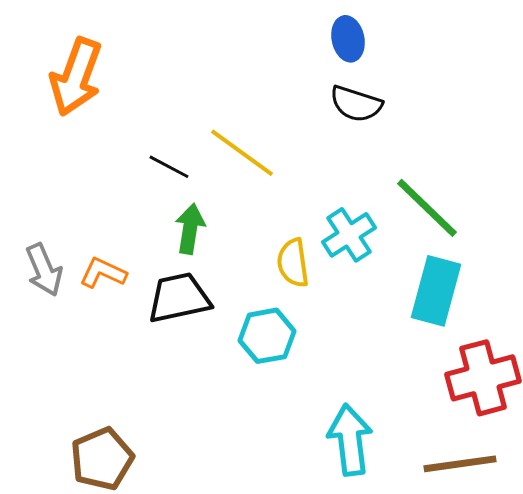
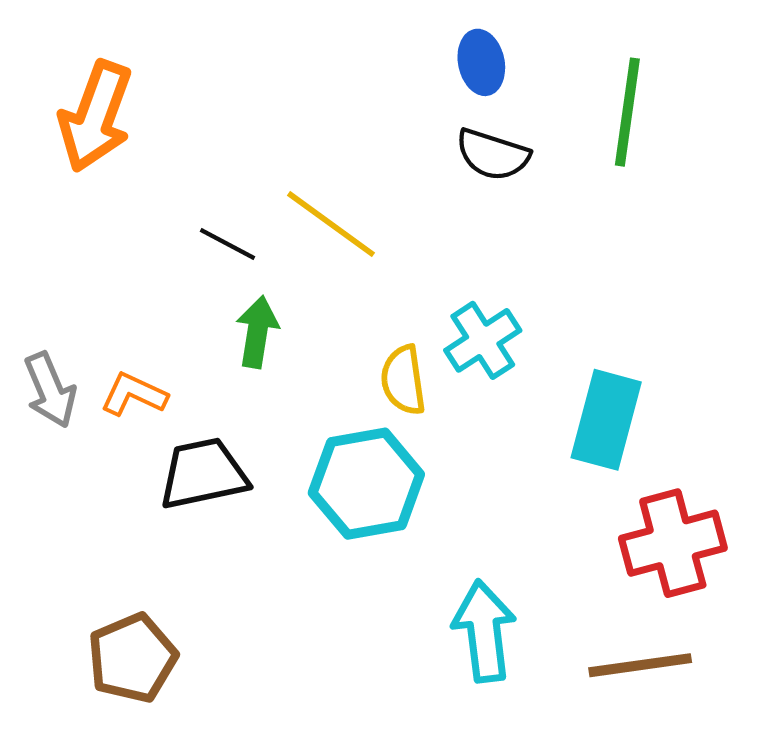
green line: (427, 208) -> (627, 112), moved, turned 54
black trapezoid: (179, 298) -> (203, 474), moved
cyan hexagon: (267, 336) -> (366, 484), size x1.4

